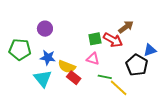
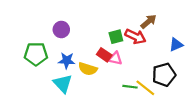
black pentagon: (137, 65) -> (164, 75), moved, turned 30
green line: (105, 77) -> (130, 87), moved
red rectangle: (74, 78) -> (104, 55), moved

